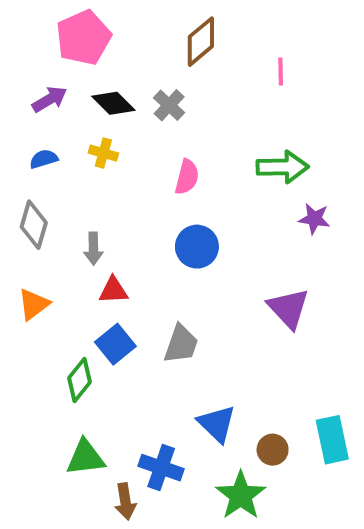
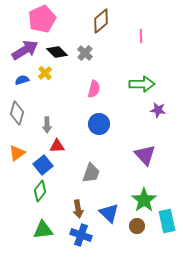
purple arrow: (50, 99) -> (25, 50), size x1.5
yellow cross: (103, 153) -> (45, 73), moved, turned 32
blue square: (115, 344) -> (43, 165), moved
green star: (241, 495) -> (144, 200), moved
brown arrow: (125, 501) -> (78, 209), moved

